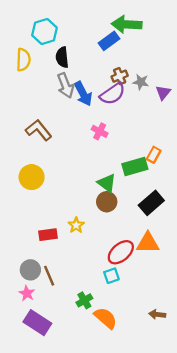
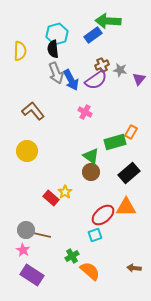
cyan hexagon: (44, 31) -> (57, 34), moved
red rectangle: (48, 235) -> (51, 198), moved, turned 49
brown line: (49, 276) -> (42, 235), turned -54

